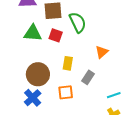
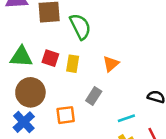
green triangle: (33, 33) -> (21, 57), moved
red square: (56, 35) -> (50, 58), moved
yellow rectangle: (68, 63) -> (73, 64), moved

